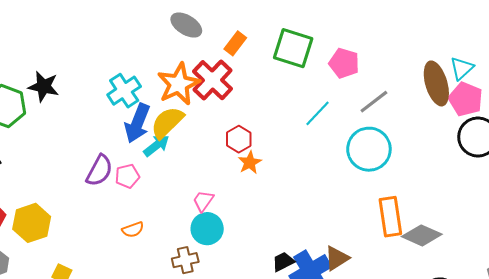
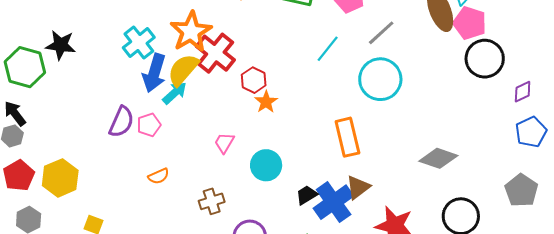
red cross: (212, 80) -> (215, 53), moved
orange rectangle: (390, 217) -> (347, 137), moved
cyan circle: (207, 229) -> (266, 165), moved

